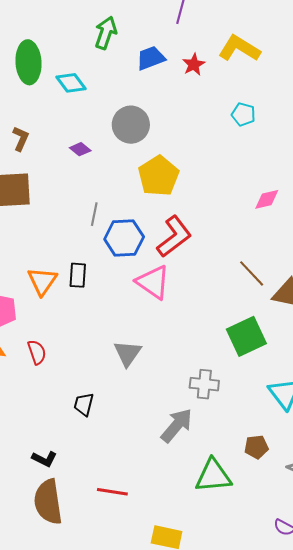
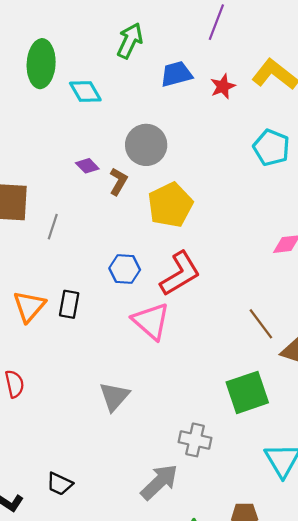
cyan pentagon: (243, 114) -> (271, 148), size x1.4
brown L-shape: (21, 139) -> (118, 181), moved
gray line: (94, 214) -> (53, 227), moved
blue hexagon: (124, 238) -> (125, 269), size x0.7
black trapezoid: (84, 404) -> (60, 484), moved, turned -85

